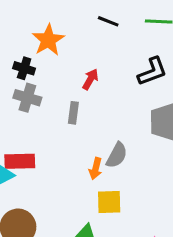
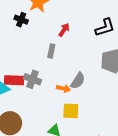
gray cross: (27, 98) -> (32, 79), moved
orange arrow: (96, 169) -> (63, 88), turned -96

